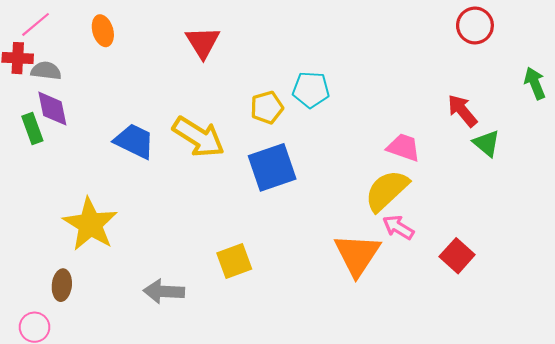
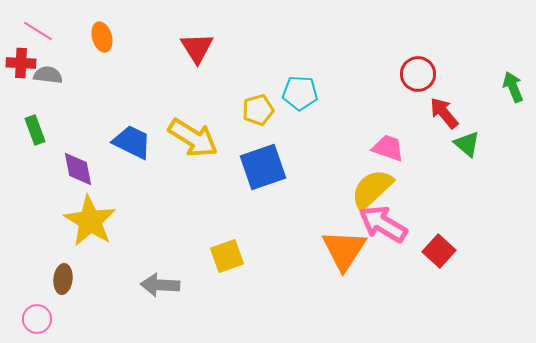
pink line: (36, 24) -> (38, 31), turned 72
red circle: (475, 25) -> (418, 74), moved
purple diamond: (52, 109) -> (78, 169), moved
pink arrow: (398, 227) -> (383, 224), size x1.6

